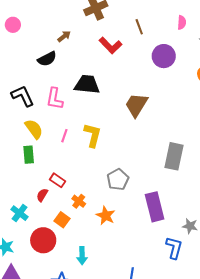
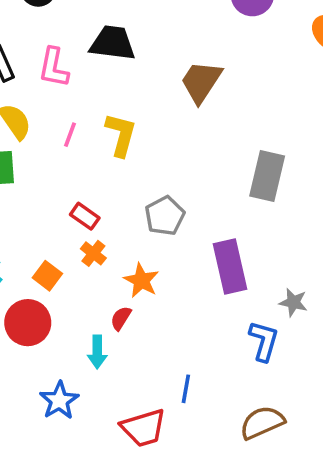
red rectangle: (58, 180) -> (85, 216), moved
red semicircle: (42, 195) -> (121, 318), moved
orange square: (62, 220) -> (47, 276), moved

